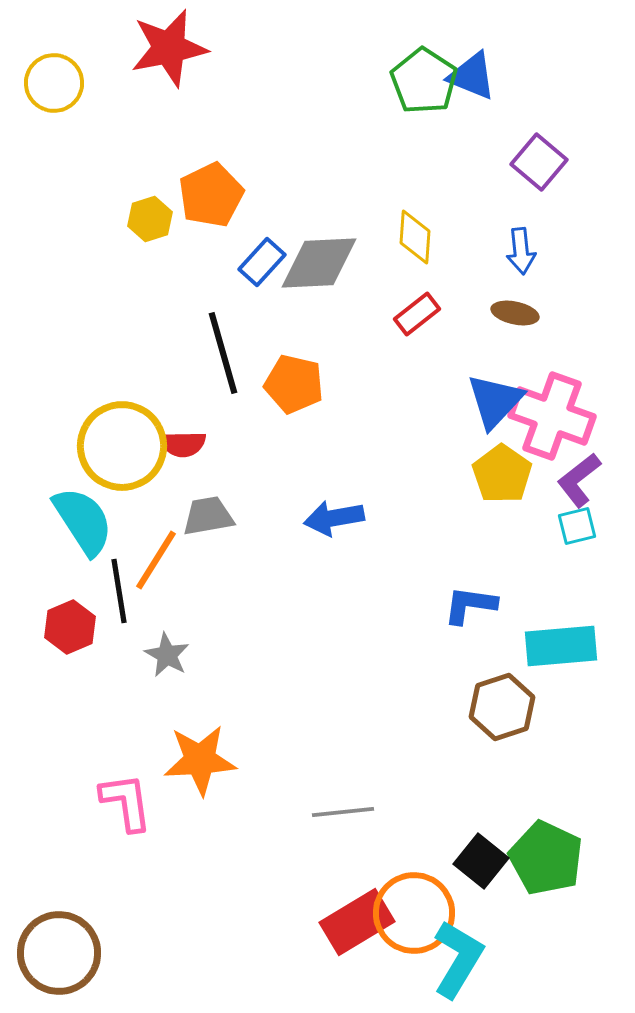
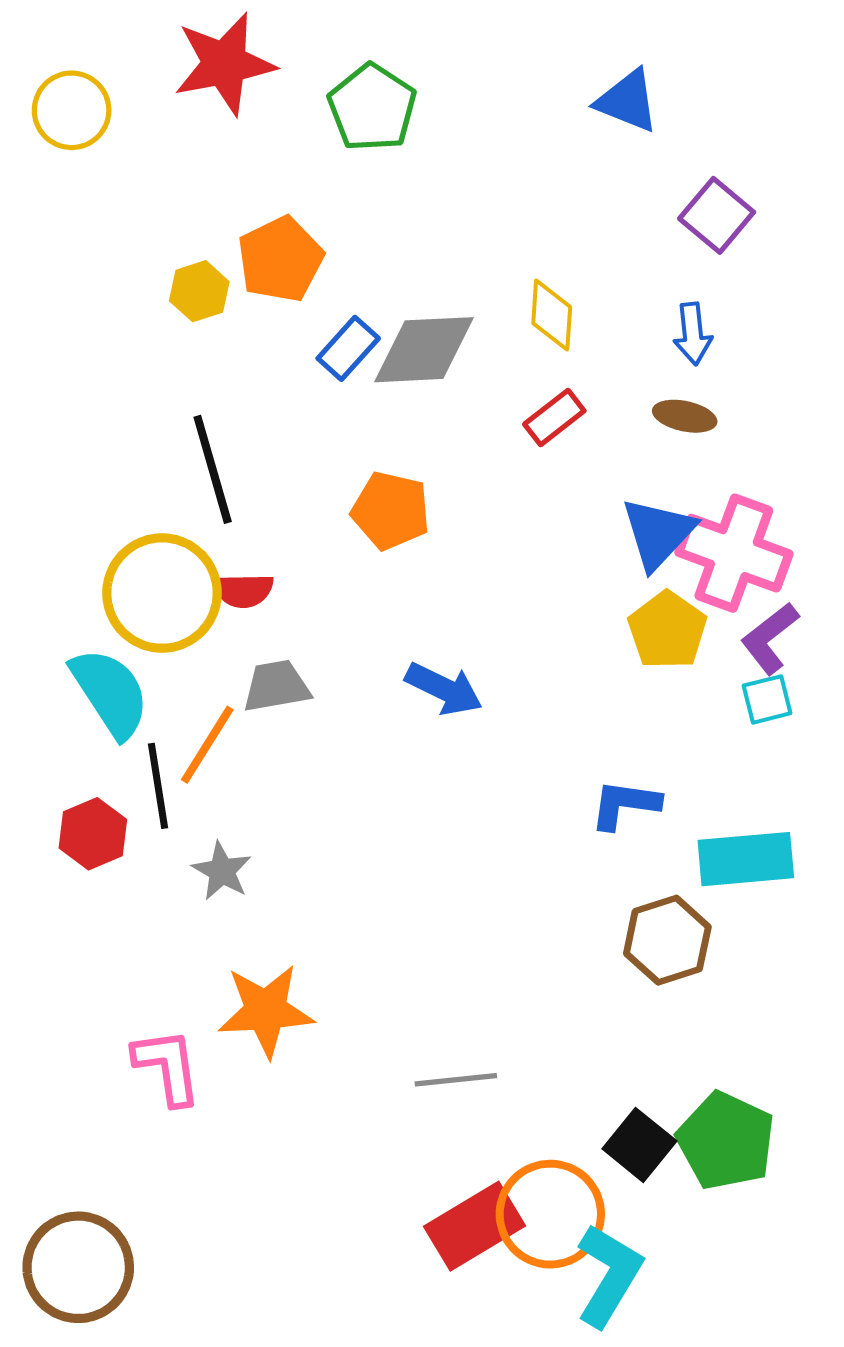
green pentagon: (424, 81) -> (372, 108), moved
black line: (223, 353) -> (213, 469), moved
blue arrow: (334, 518) -> (444, 689), turned -144

